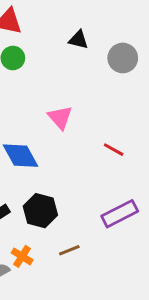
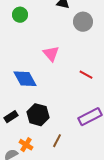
gray circle: (123, 58) -> (83, 22), moved
brown line: (69, 250) -> (57, 141), turned -40

